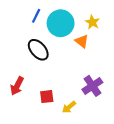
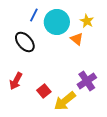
black ellipse: (38, 50) -> (25, 42), moved
red square: (47, 97) -> (44, 91), turned -32
yellow arrow: (69, 107) -> (65, 101), size x1.6

